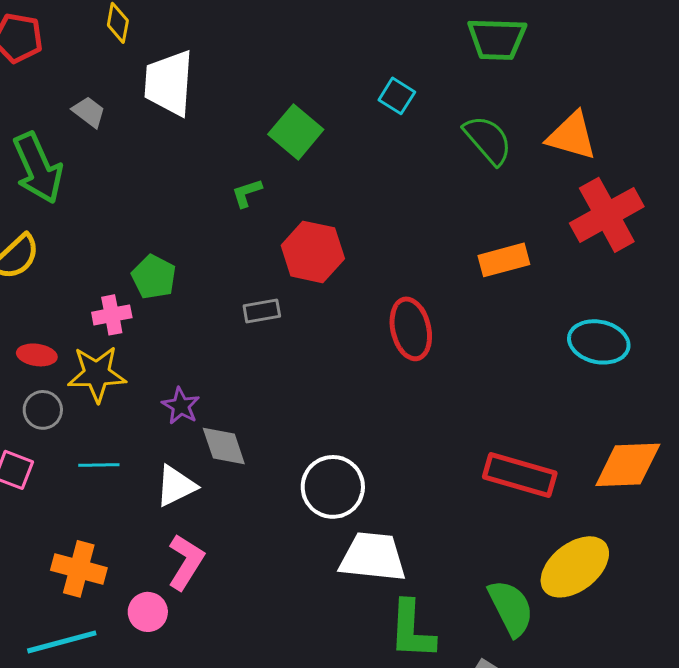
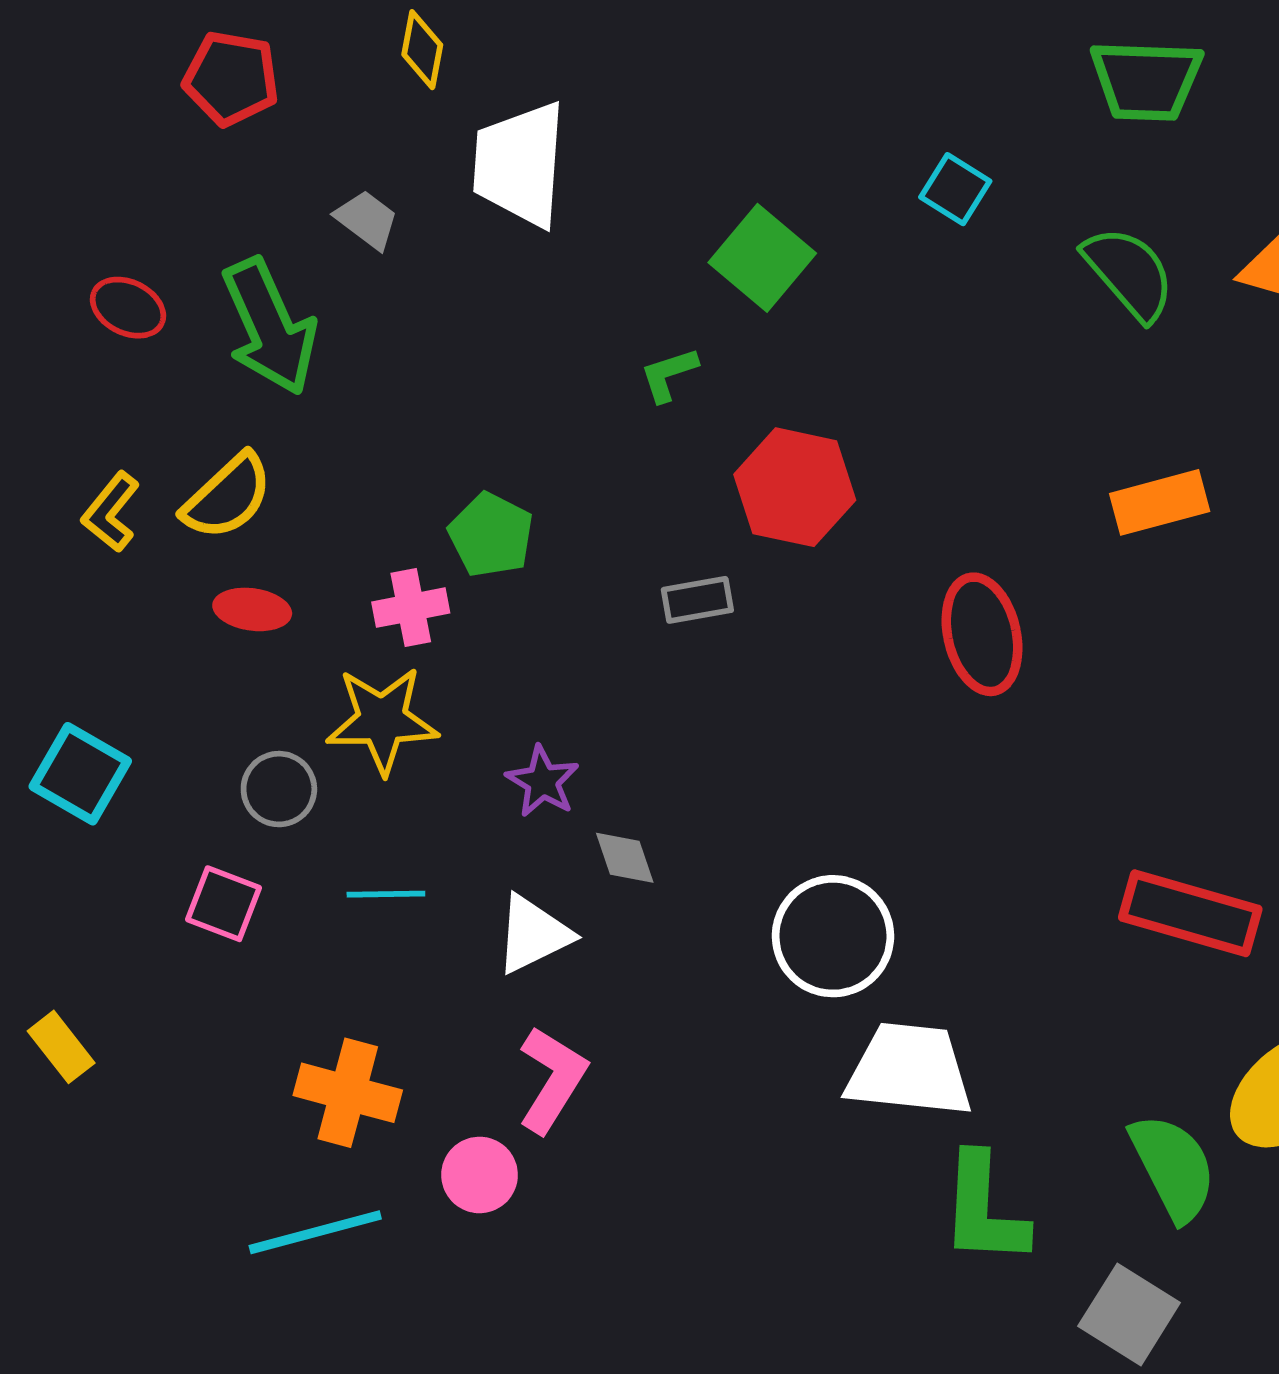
red ellipse: (37, 355) -> (252, 609), moved
gray diamond: (224, 446) -> (625, 858), size x0.7

